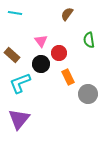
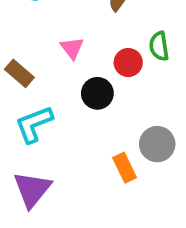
red circle: (59, 53) -> (128, 63), moved
black circle: (41, 64) -> (97, 93), moved
orange rectangle: (68, 77) -> (125, 168), moved

